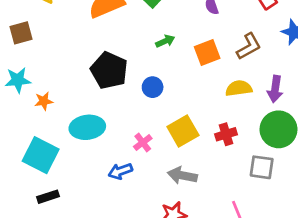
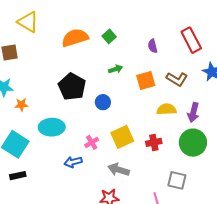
brown L-shape: (249, 46) -> (177, 79), turned 55
gray square: (262, 167) -> (177, 180), moved

